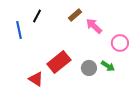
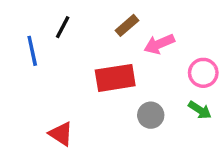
pink arrow: (94, 26) -> (159, 44), turned -66
red rectangle: (59, 62) -> (115, 78), moved, turned 30
green arrow: (108, 66) -> (200, 110), moved

